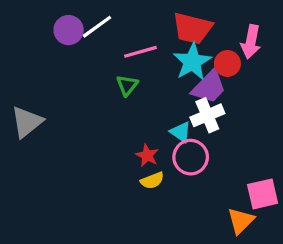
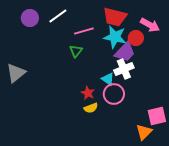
purple circle: (69, 30) -> (30, 18), moved
pink arrow: (251, 42) -> (150, 25), turned -72
cyan star: (192, 62) -> (115, 37), turned -30

